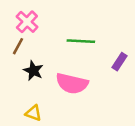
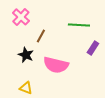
green line: (81, 41) -> (79, 25), moved
brown line: (18, 46) -> (41, 36), moved

